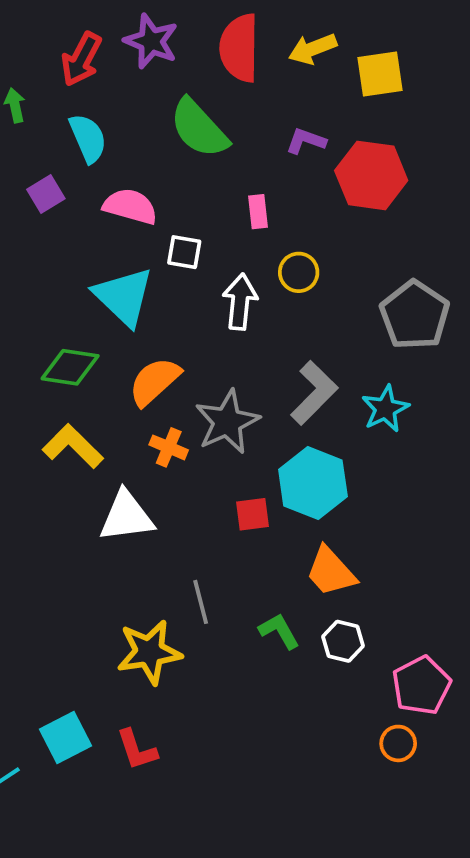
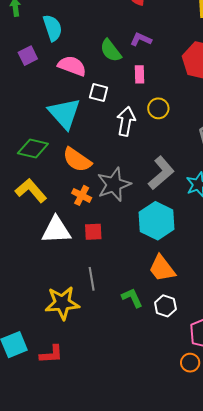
green semicircle: (199, 128) -> (111, 51), moved, size x0.7
purple L-shape: (306, 141) -> (141, 39), moved
orange semicircle: (154, 381) -> (77, 160), turned -108
red square: (252, 514) -> (93, 232), moved
red L-shape: (137, 750) -> (51, 354), turned -80

